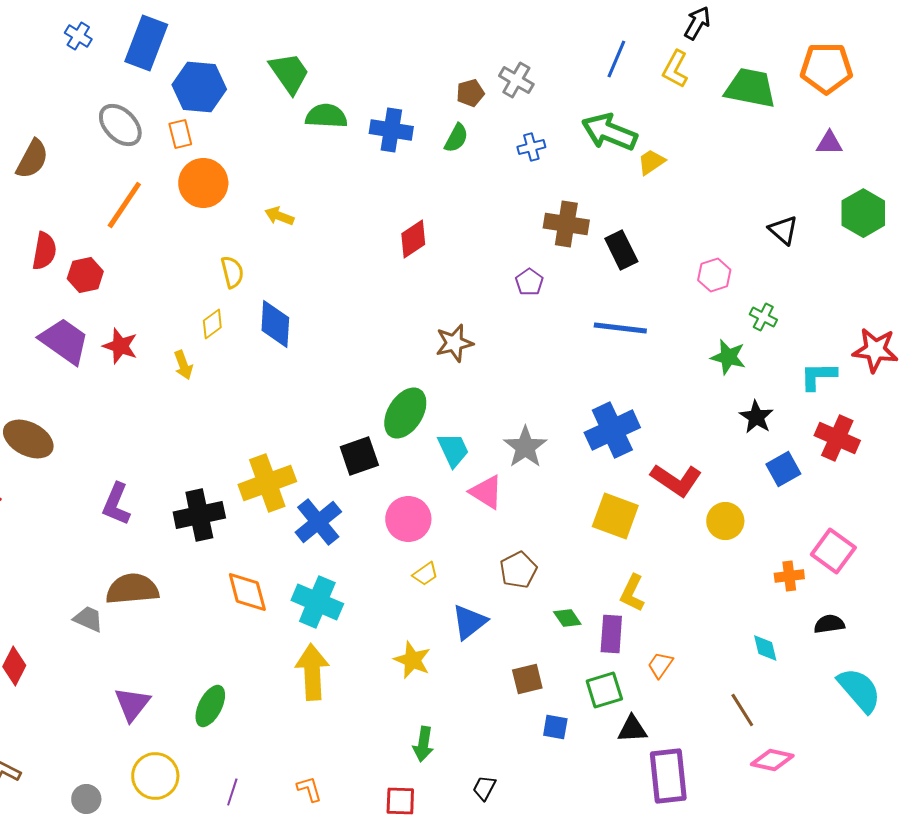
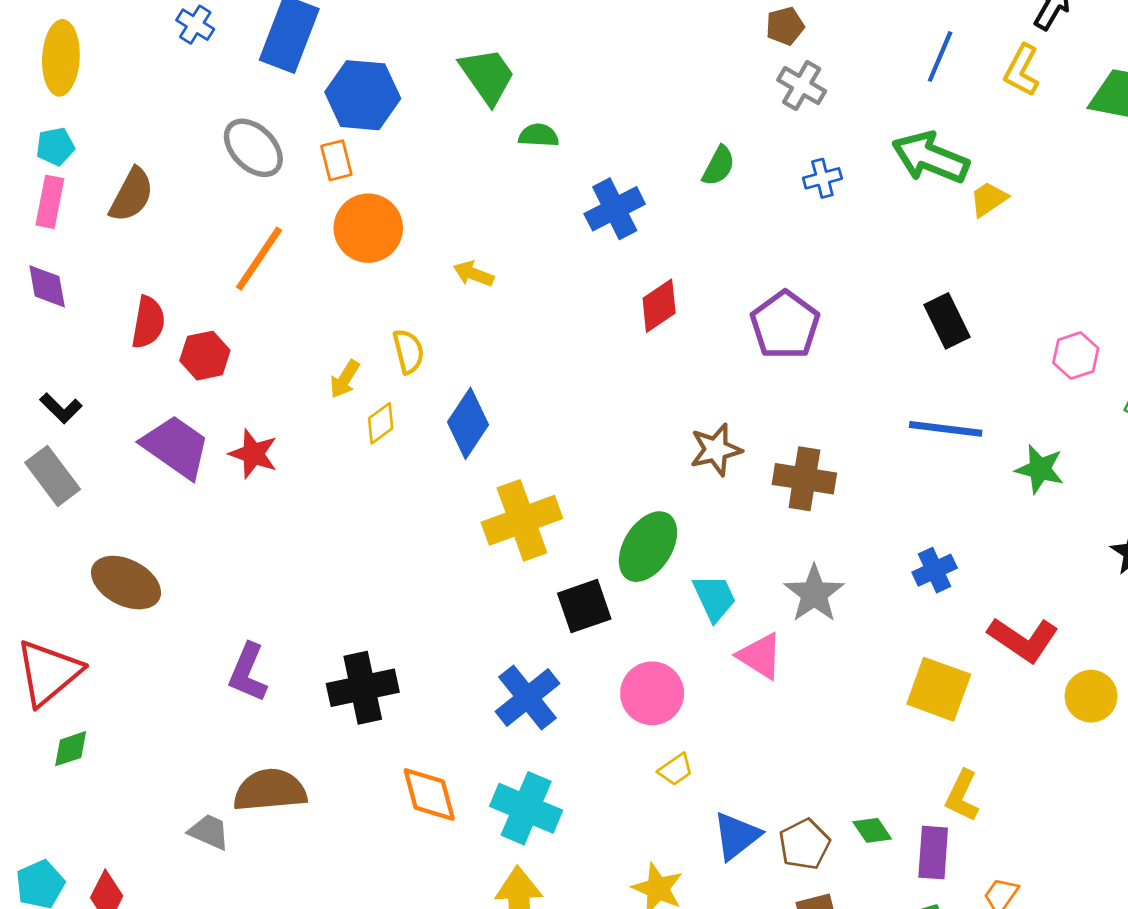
brown pentagon: (470, 93) -> (785, 26), moved
green semicircle: (326, 116) -> (539, 135), size x0.7
blue cross: (391, 130) -> (615, 209), moved, turned -36
brown cross: (566, 224) -> (804, 479), moved
purple pentagon: (529, 282) -> (785, 325), moved, size x1.8
blue diamond: (275, 324) -> (468, 423), turned 30
green star: (728, 357) -> (1040, 469), moved
yellow arrow: (183, 365) -> (345, 379), moved, turned 52
blue cross: (612, 430) -> (935, 570), size x0.6
yellow cross: (267, 483) -> (522, 520), moved
brown pentagon: (518, 570) -> (804, 844), moved

